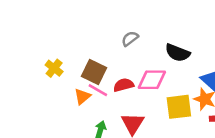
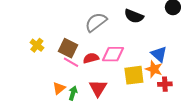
gray semicircle: (130, 39) -> (96, 22), size x1.6
black semicircle: (178, 53) -> (134, 16), moved
orange triangle: (82, 97) -> (59, 88), moved

